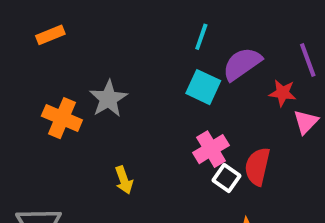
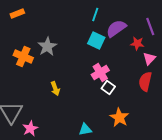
red semicircle: (257, 166) -> (145, 81), moved

